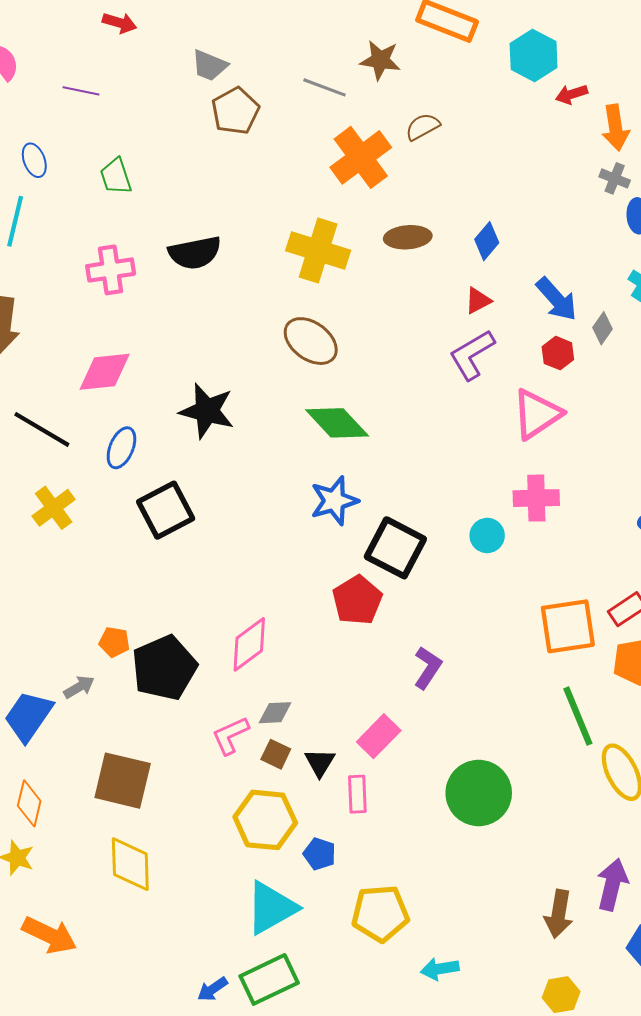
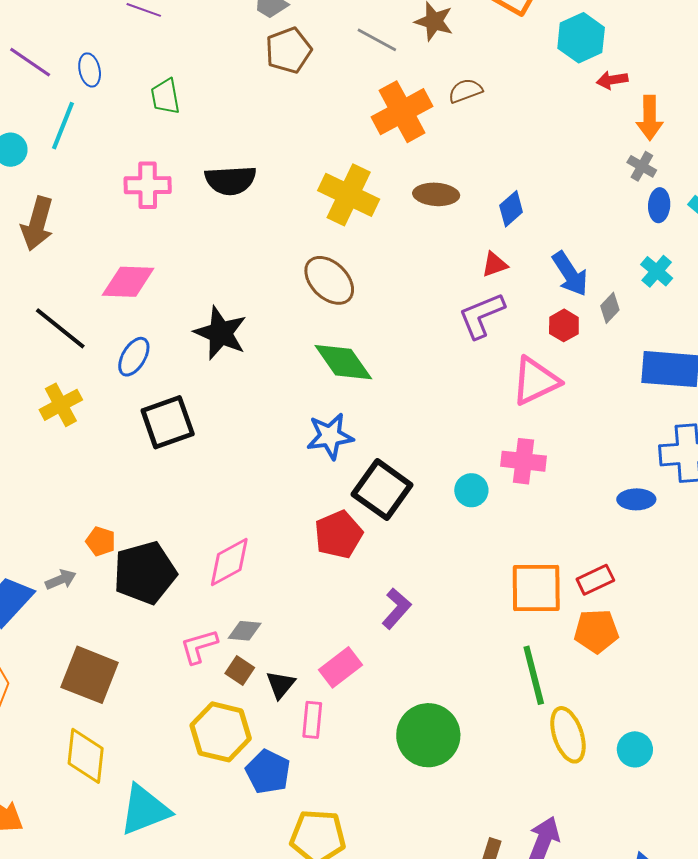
blue pentagon: (320, 854) -> (268, 772), size x1.4
cyan triangle: (271, 908) -> (145, 810), moved

